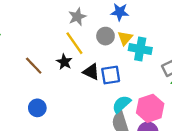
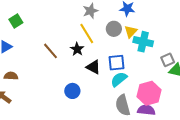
black triangle: (91, 72) -> (93, 67), moved
cyan semicircle: (122, 104) -> (119, 79), moved
blue circle: (37, 108) -> (72, 91), moved

